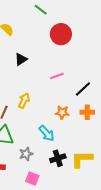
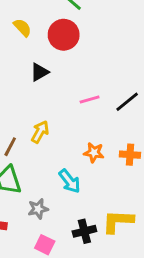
red circle: (61, 34) -> (64, 35), moved
black line: (83, 89) -> (127, 102), moved
black cross: (58, 158) -> (84, 231), moved

